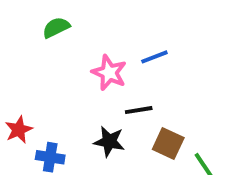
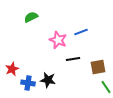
black star: (109, 142) -> (48, 80), moved
brown square: (168, 143) -> (98, 67), moved, turned -35

